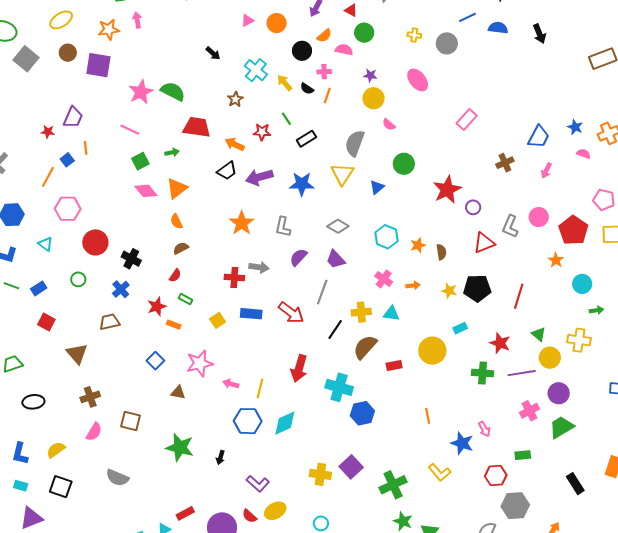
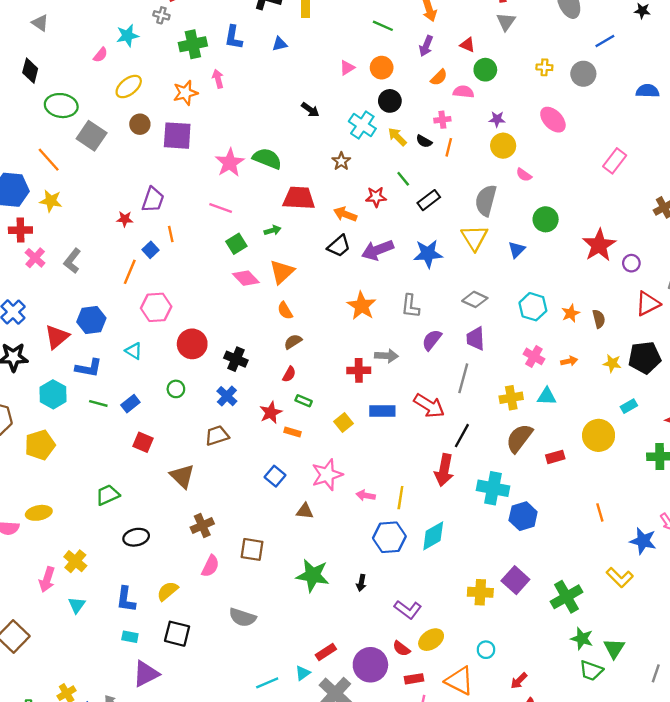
blue semicircle: (498, 28) -> (648, 91), moved
black circle: (302, 51) -> (390, 101), moved
purple trapezoid: (336, 259) -> (476, 339), turned 45
black line: (335, 329) -> (462, 436), moved

